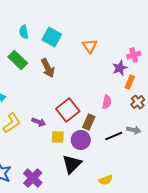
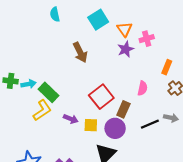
cyan square: (52, 37) -> (98, 20), moved, turned 30
pink cross: (134, 55) -> (147, 39), moved
green rectangle: (18, 60) -> (49, 92), moved
purple star: (120, 68) -> (126, 49), moved
purple arrow: (39, 122) -> (71, 119), moved

